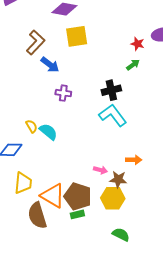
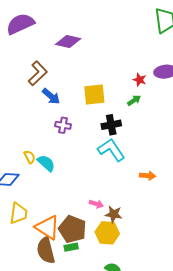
yellow square: (77, 36) -> (94, 94), moved
orange arrow: (134, 160) -> (148, 176), moved
brown semicircle: (37, 215) -> (46, 250), moved

